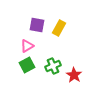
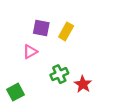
green square: (27, 65) -> (15, 92), moved

